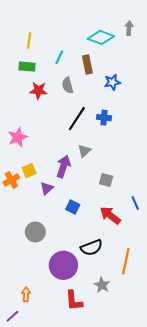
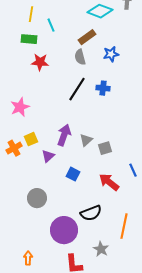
cyan line: (59, 57) -> (51, 25), moved, turned -48
brown rectangle: (87, 64) -> (87, 37), turned 66
gray semicircle: (68, 85) -> (80, 57), moved
gray triangle: (84, 151) -> (86, 140), moved
gray square: (106, 180) -> (105, 148), turned -32

